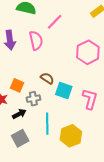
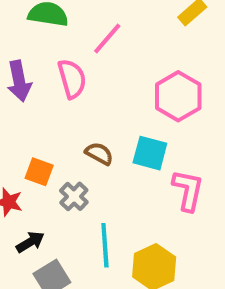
cyan square: (64, 91) -> (150, 153), moved
gray cross: (33, 99) -> (74, 196), turned -32
black arrow: (19, 114) -> (30, 242), moved

